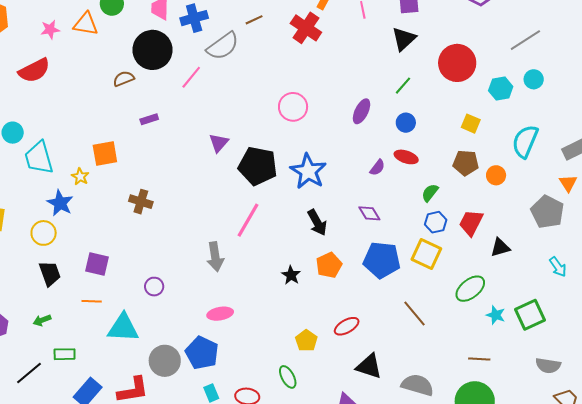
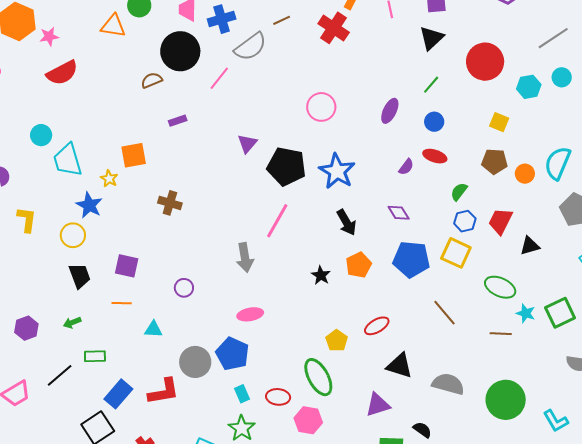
pink star: (50, 30) -> (49, 36), moved
cyan semicircle: (525, 141) -> (558, 163), moved
green ellipse: (470, 289) -> (500, 287), turned 64
cyan triangle: (123, 328) -> (153, 329), size x0.6
brown line: (479, 359) -> (501, 334), moved
green ellipse: (288, 377) -> (318, 377), size x1.6

